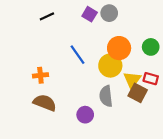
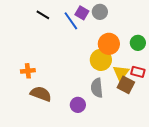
black line: (47, 16) -> (43, 15), turned 56
blue line: (78, 55) -> (71, 21), moved
orange cross: (40, 75) -> (28, 71), moved

